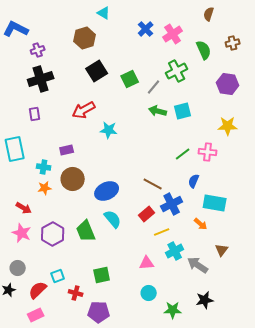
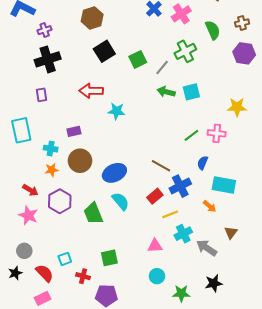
purple hexagon: (228, 84) -> (244, 53), moved
red arrow: (84, 110) -> (91, 91), turned 30
purple hexagon: (53, 234) -> (60, 201), moved
red semicircle: (38, 290) -> (45, 273), turned 90

